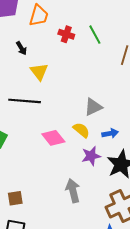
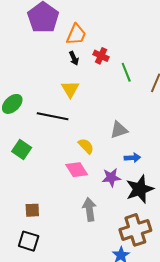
green line: (95, 35) -> (126, 72), moved
black arrow: (21, 48) -> (74, 58), moved
yellow semicircle: (81, 130) -> (86, 146), moved
pink diamond: (53, 138) -> (77, 170), moved

